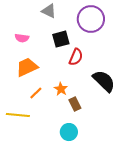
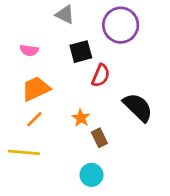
orange line: (36, 93) -> (34, 119), moved

